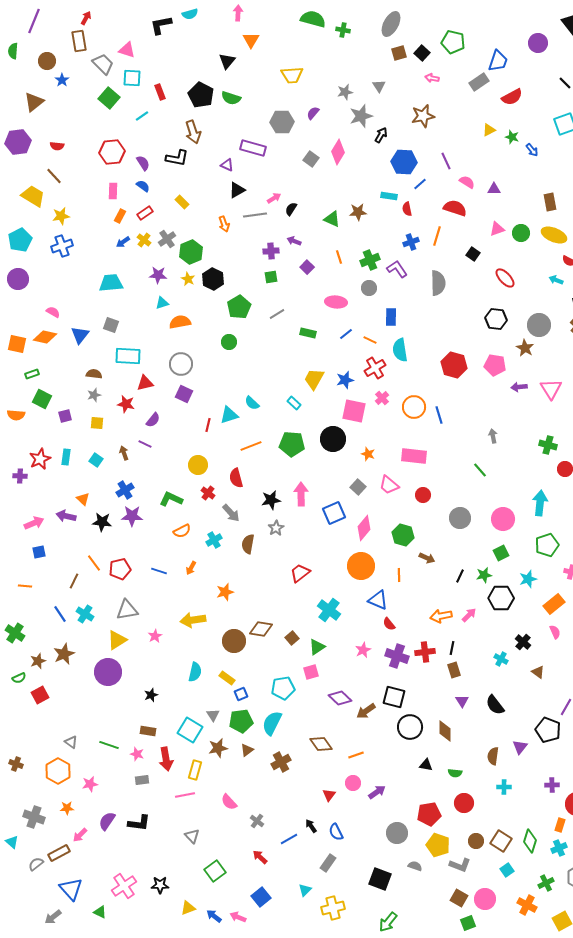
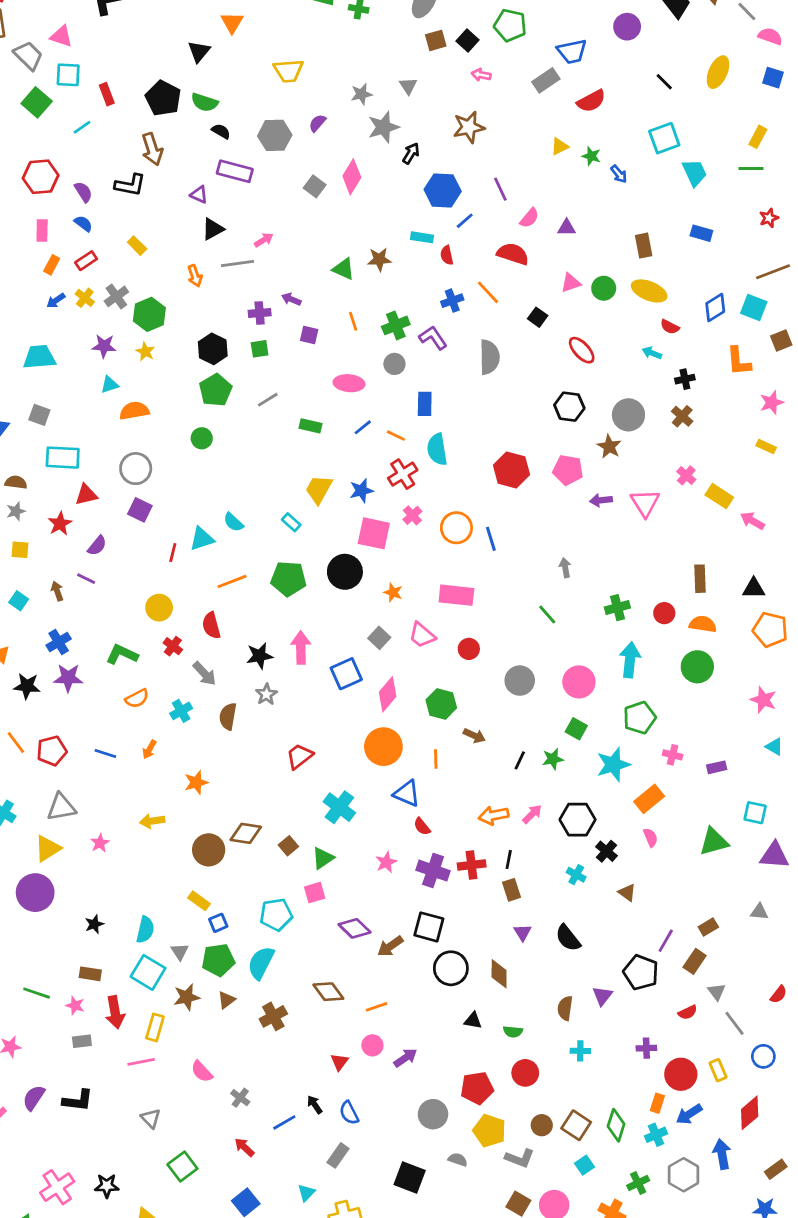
blue trapezoid: (498, 61) -> (572, 51), turned 60
pink semicircle: (467, 182) -> (529, 218), turned 98
black semicircle: (291, 209) -> (221, 131), moved, turned 88
orange line: (437, 236) -> (488, 292), turned -60
purple square: (307, 267) -> (309, 335), turned -32
black hexagon: (213, 279) -> (213, 349), moved
red star: (126, 404) -> (60, 524), turned 30
green cross: (548, 445) -> (617, 608), moved, turned -30
green square: (501, 553) -> (576, 729), turned -35
cyan star: (528, 579) -> (613, 765), size x1.4
black hexagon: (501, 598) -> (578, 820), moved
yellow arrow: (193, 620) -> (152, 821), size x0.7
cyan semicircle: (195, 672) -> (145, 930), moved

